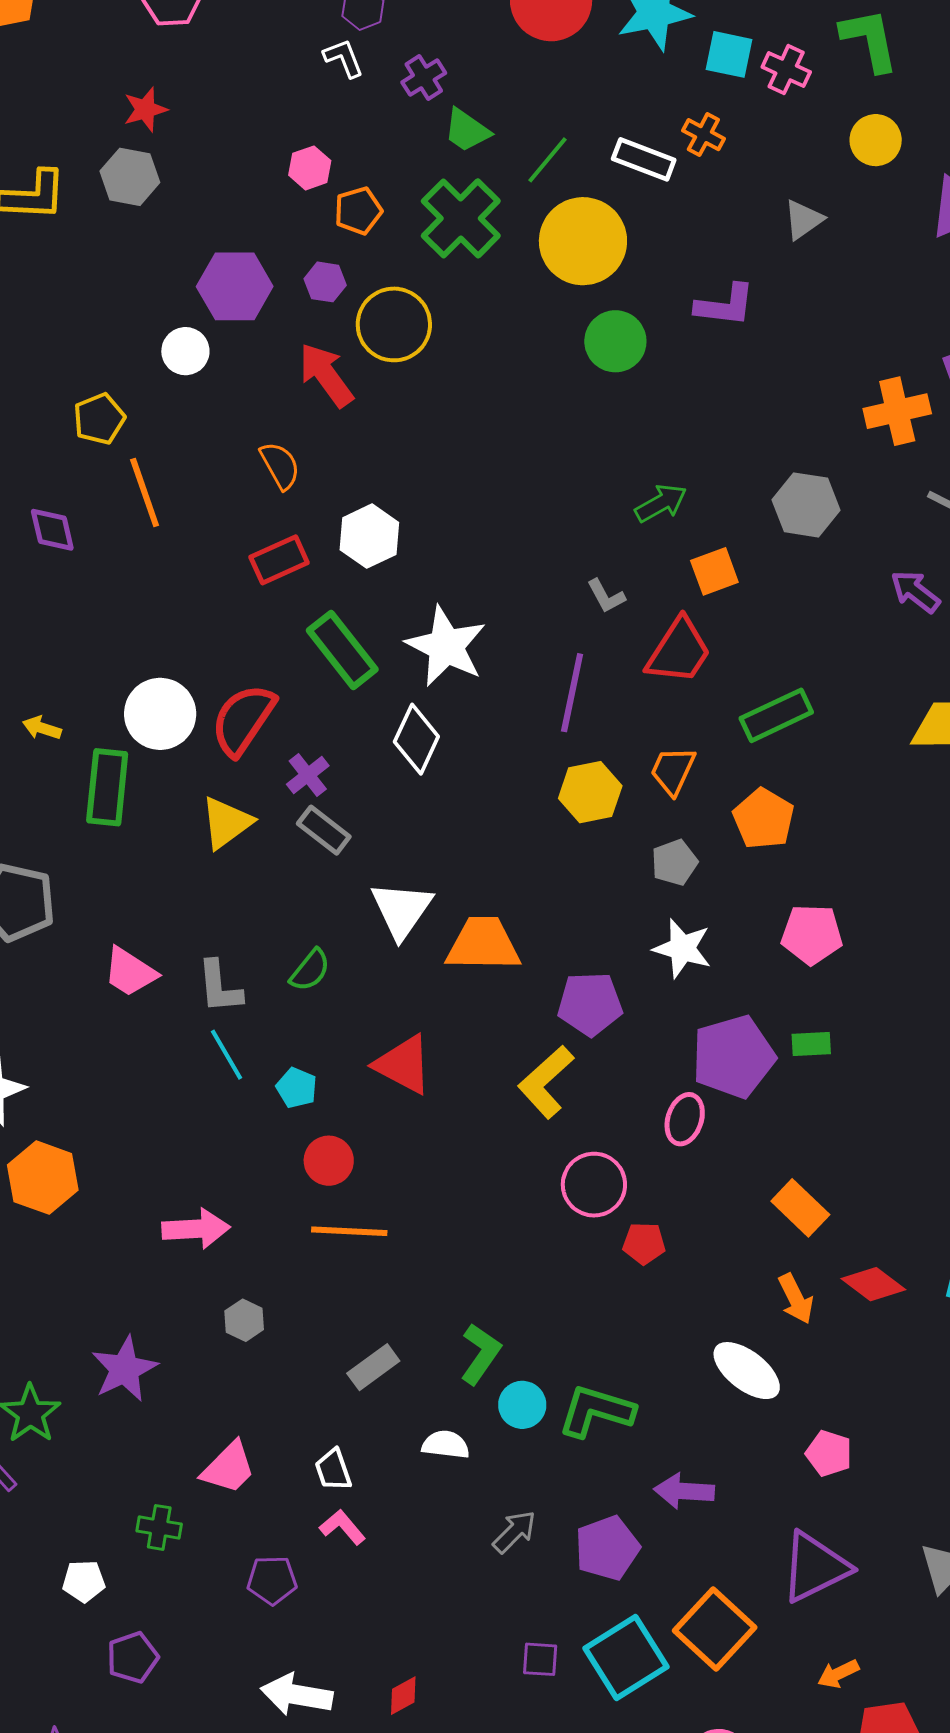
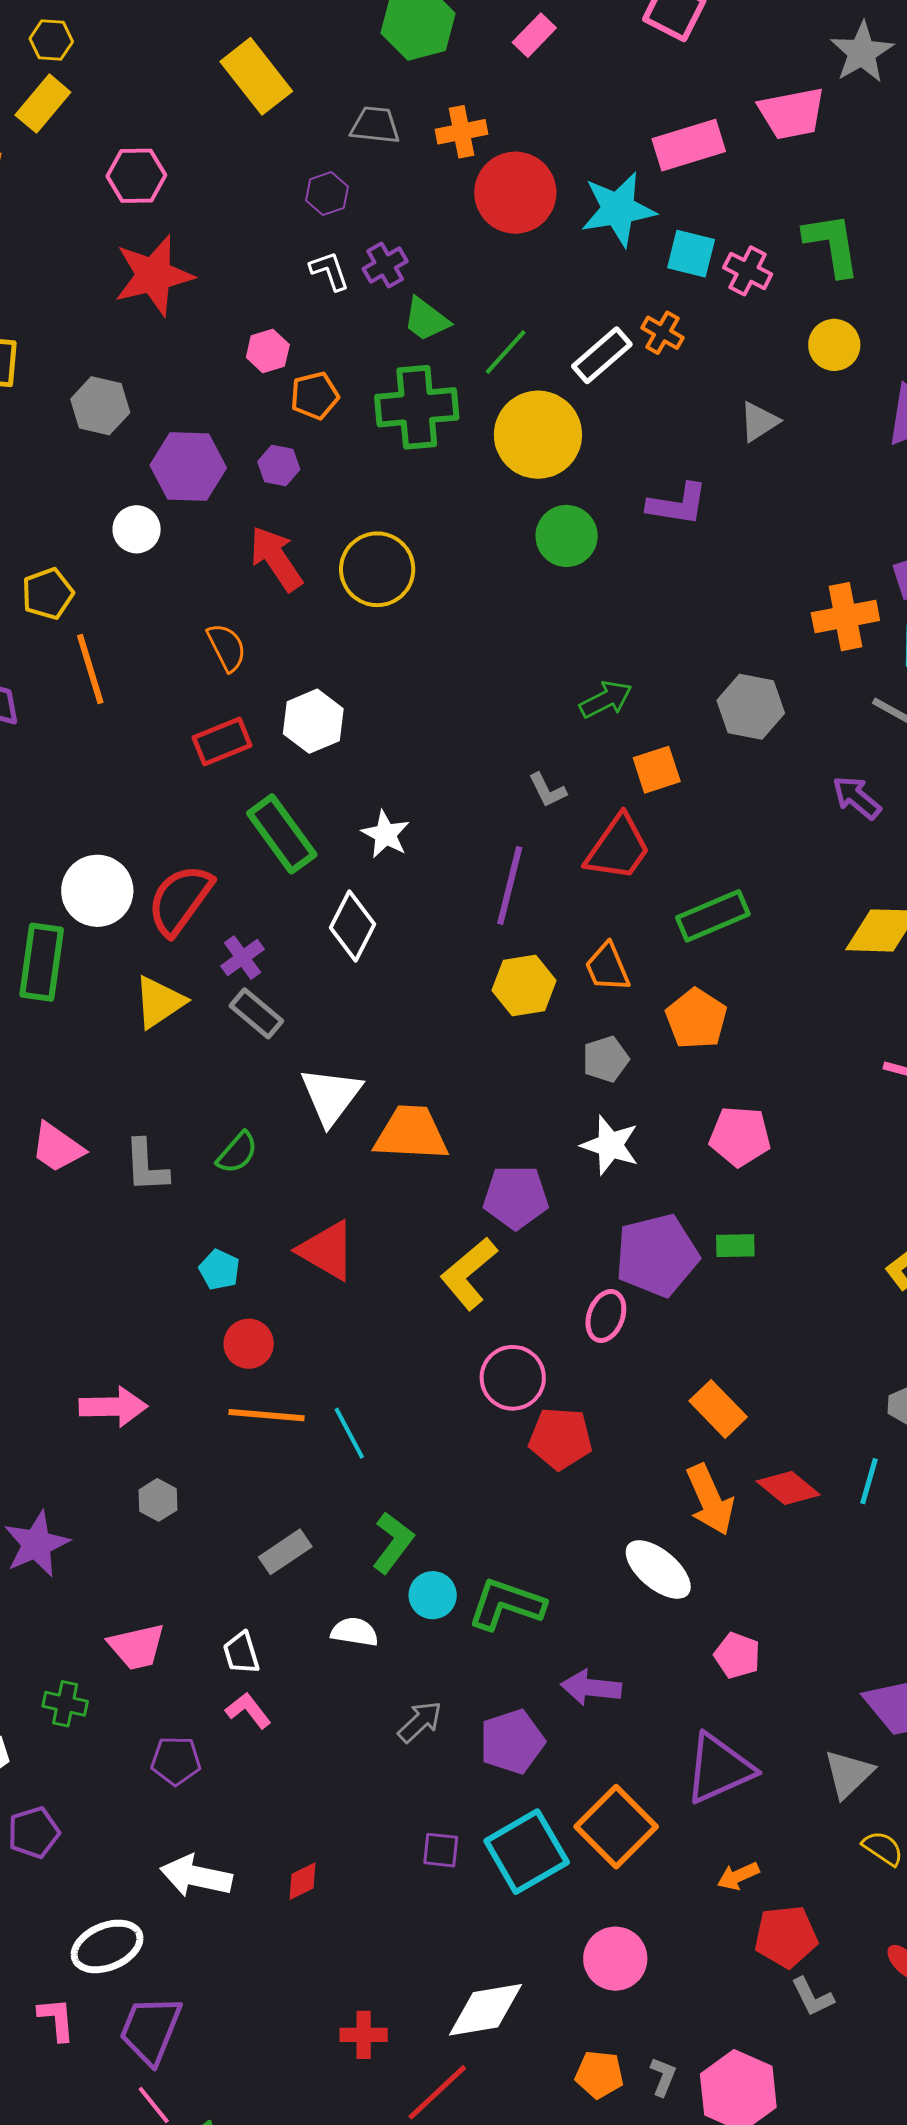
white L-shape: (344, 58) -> (329, 271), moved
red star: (145, 109) -> (154, 275), moved, size x1.8
white rectangle: (644, 159) -> (602, 355), turned -64
gray hexagon: (130, 177) -> (100, 406), moved
green cross: (461, 218) -> (417, 407), turned 38
yellow circle: (394, 324) -> (377, 569), moved
white star: (446, 646) -> (386, 834), size x0.6
orange trapezoid: (673, 771) -> (607, 967), turned -50
cyan line: (226, 1055) -> (349, 1433), moved
red pentagon: (644, 1243) -> (560, 1438), size x1.5
orange arrow: (796, 1299) -> (710, 1500), size x1.4
pink trapezoid: (229, 1468) -> (137, 1647), turned 30

